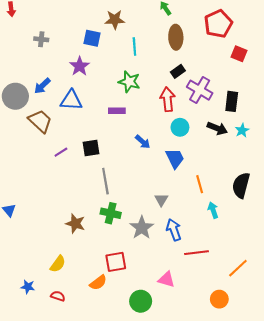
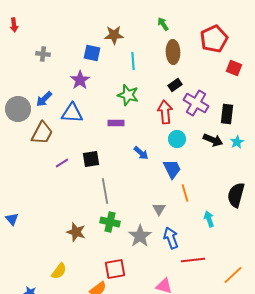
brown trapezoid: (40, 121) -> (42, 133), turned 75
orange line: (200, 184) -> (185, 193), moved

